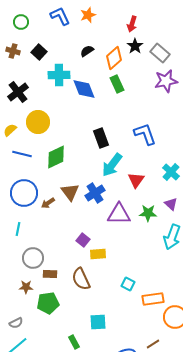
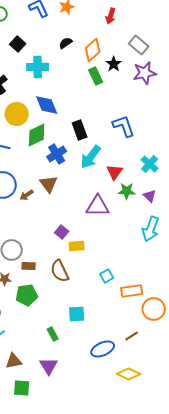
black star: (135, 46) -> (114, 64), moved
blue diamond: (84, 89) -> (47, 105), moved
green diamond: (56, 157) -> (37, 135), moved
blue cross: (95, 193) -> (57, 154), moved
green star: (148, 213) -> (127, 191), moved
cyan square: (128, 284) -> (107, 276), turned 32

